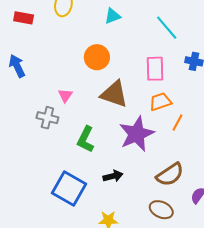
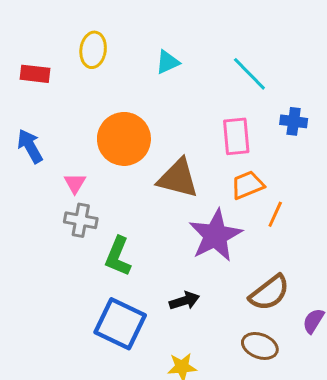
orange circle: (97, 57) -> (124, 139), moved, size x1.4
pink triangle: (65, 96) -> (75, 183), moved
green L-shape: (86, 139) -> (118, 256), moved

